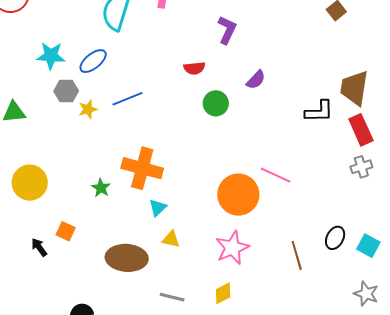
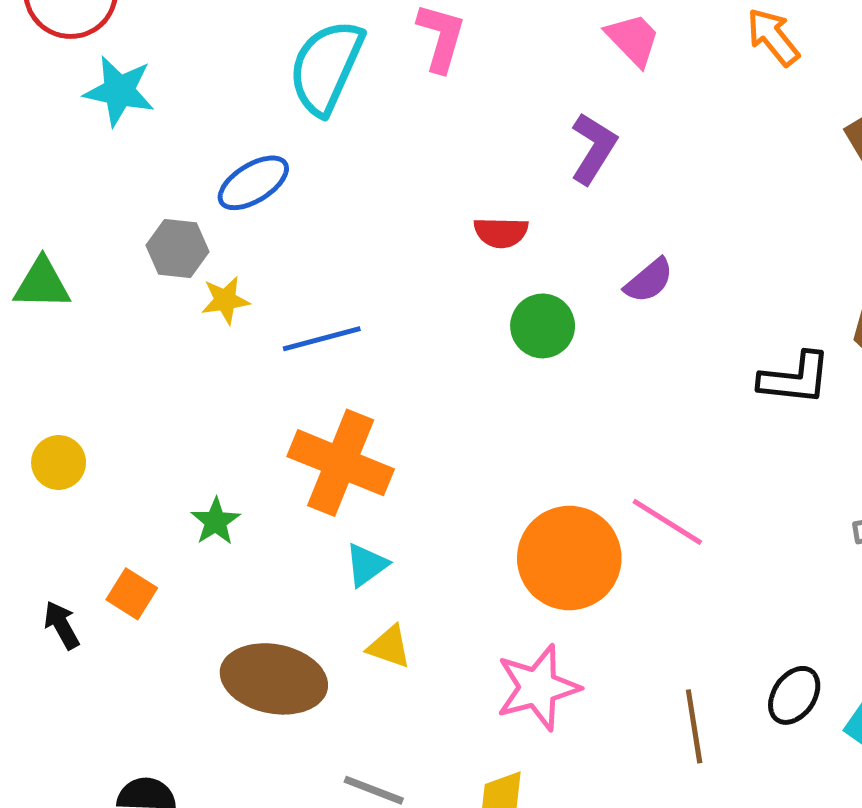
cyan star: (51, 56) -> (119, 91), moved
blue line: (128, 99) -> (322, 339), moved
yellow circle: (30, 183) -> (59, 463), size x0.6
green star: (101, 188) -> (216, 521), moved

